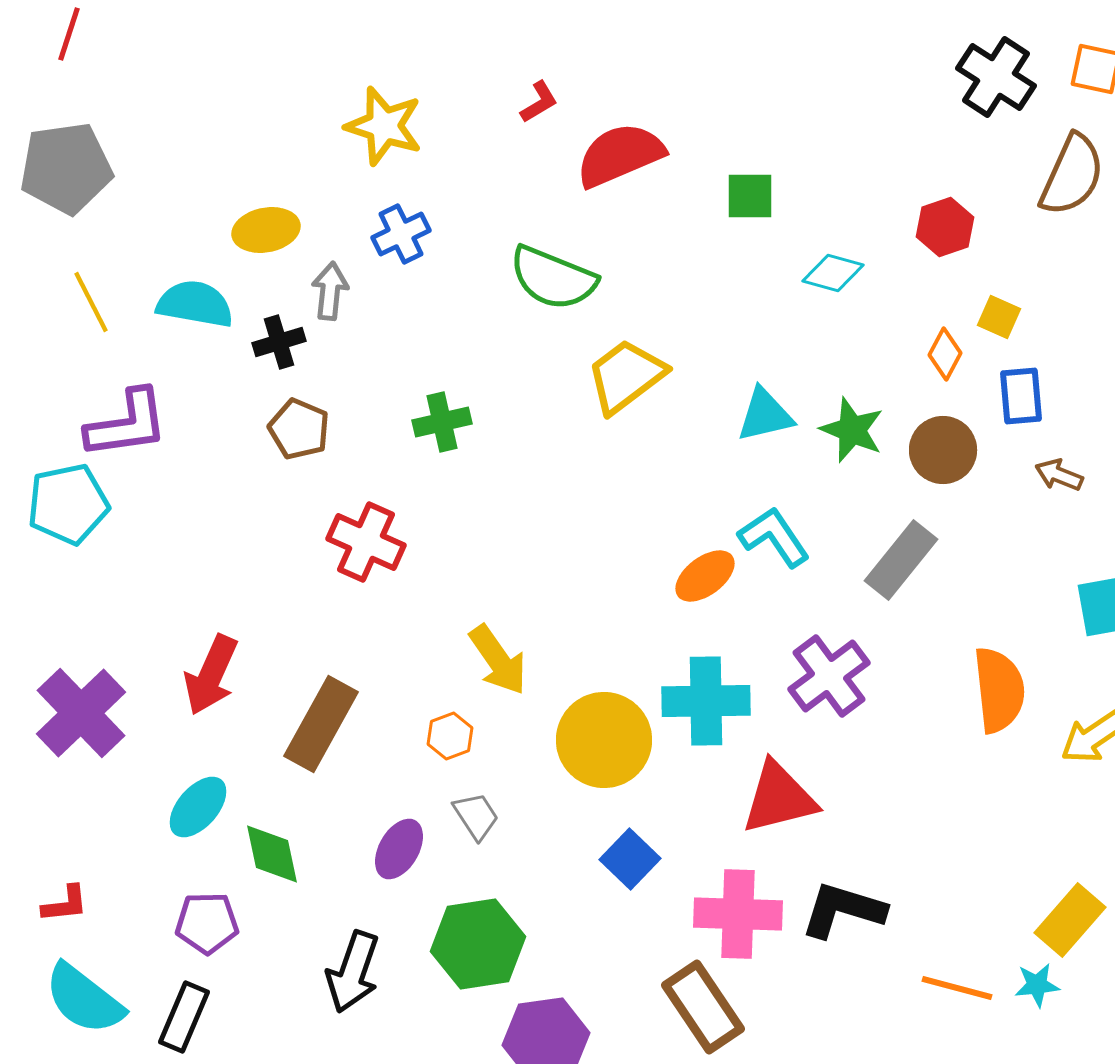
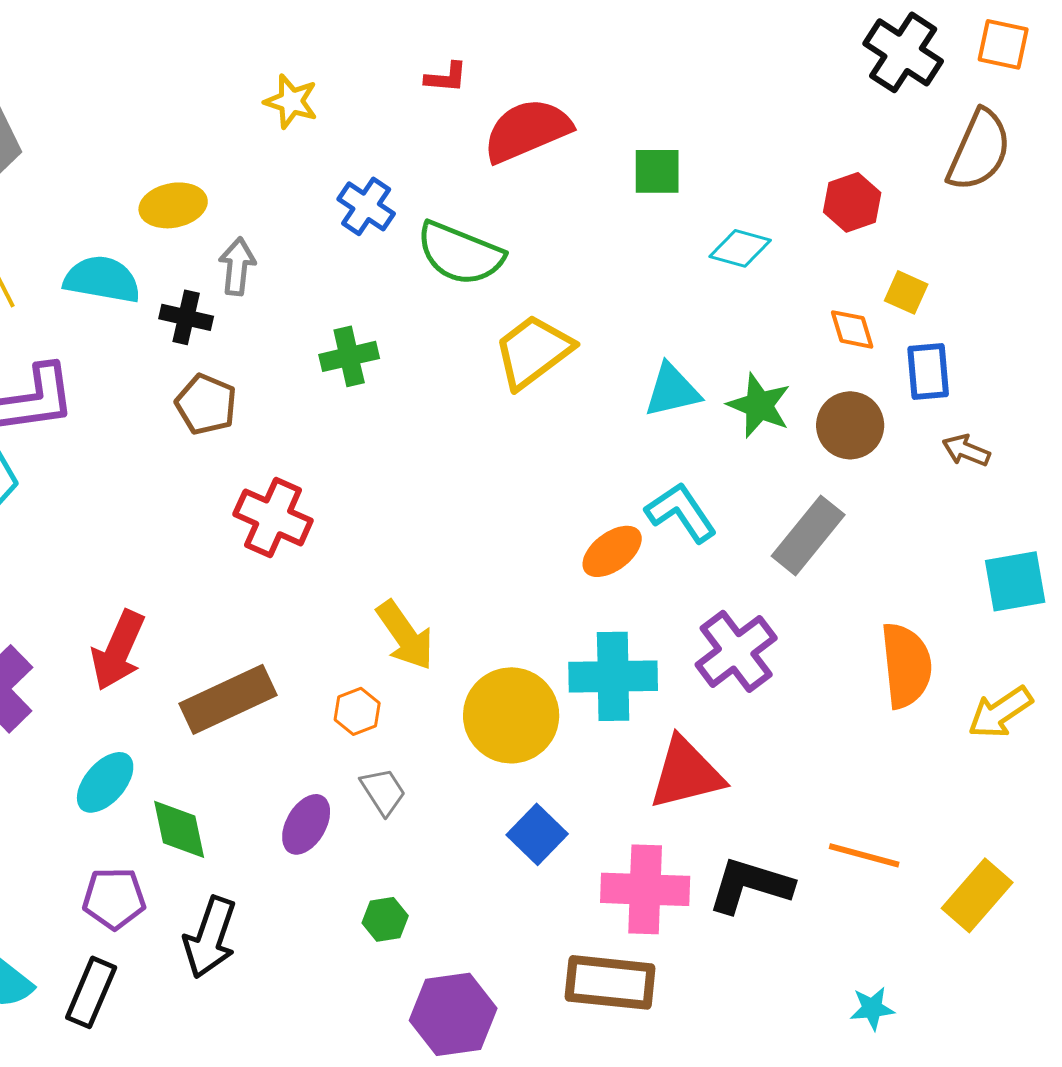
red L-shape: (539, 102) -> (446, 77), turned 36
yellow star: (384, 126) -> (291, 101), size x0.7
blue cross: (401, 234) -> (366, 206), moved, turned -30
black cross: (279, 342) -> (186, 317), turned 30
orange diamond: (945, 354) -> (852, 329), turned -45
green cross: (442, 422) -> (349, 356), moved
brown rectangle: (321, 724) -> (228, 699), turned 36
green hexagon: (478, 944) -> (385, 919), size x0.5
black arrow: (353, 972) -> (210, 937), moved
cyan star: (1037, 985) -> (872, 1008), moved
orange line: (957, 988) -> (864, 855), moved
brown rectangle: (703, 1007) -> (610, 982), turned -50

